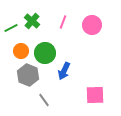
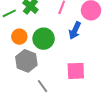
blue arrow: (64, 71) -> (75, 31), moved
pink square: (95, 95) -> (76, 71), moved

